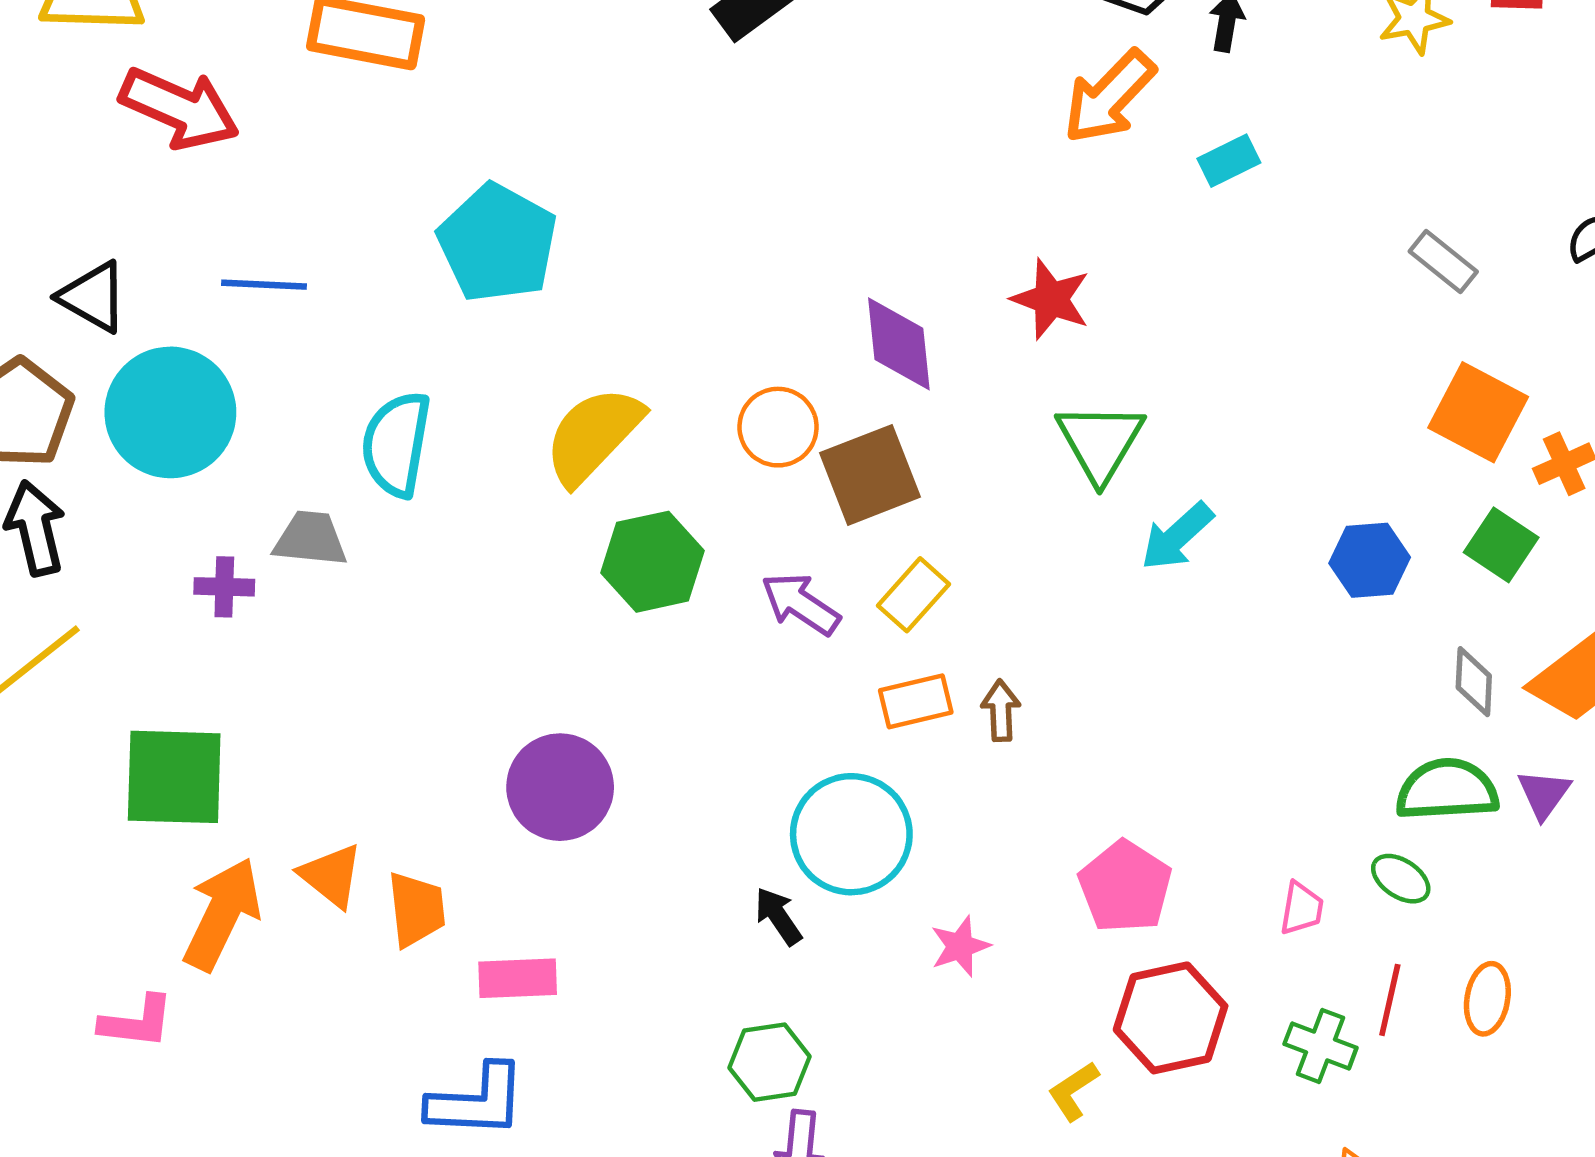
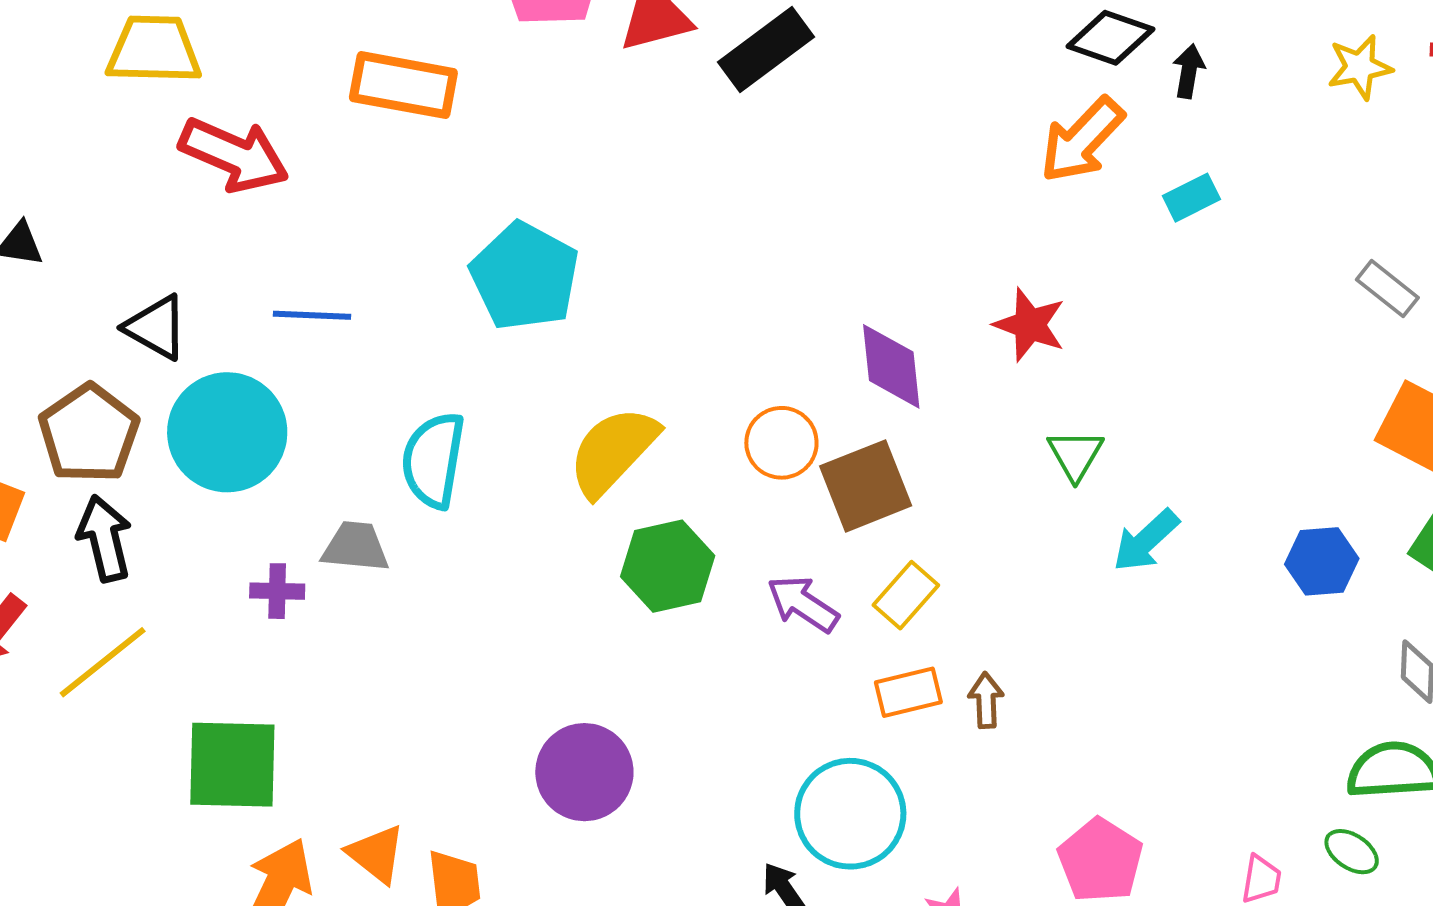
green triangle: (1100, 442) -> (1075, 455), size x0.7

